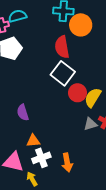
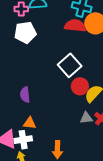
red semicircle: (62, 47) -> (75, 26), moved, turned 95
white cross: (41, 158) -> (23, 140), moved

